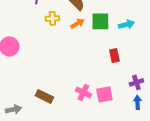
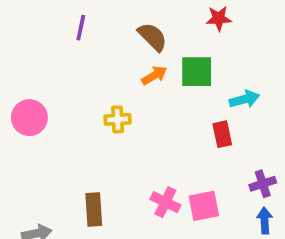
yellow cross: (52, 18) -> (118, 119), moved
cyan arrow: (126, 24) -> (244, 99), moved
brown rectangle: (44, 96) -> (94, 209), turned 60

